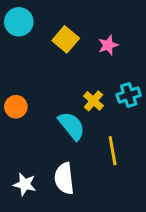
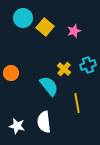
cyan circle: (19, 22) -> (23, 18), moved

